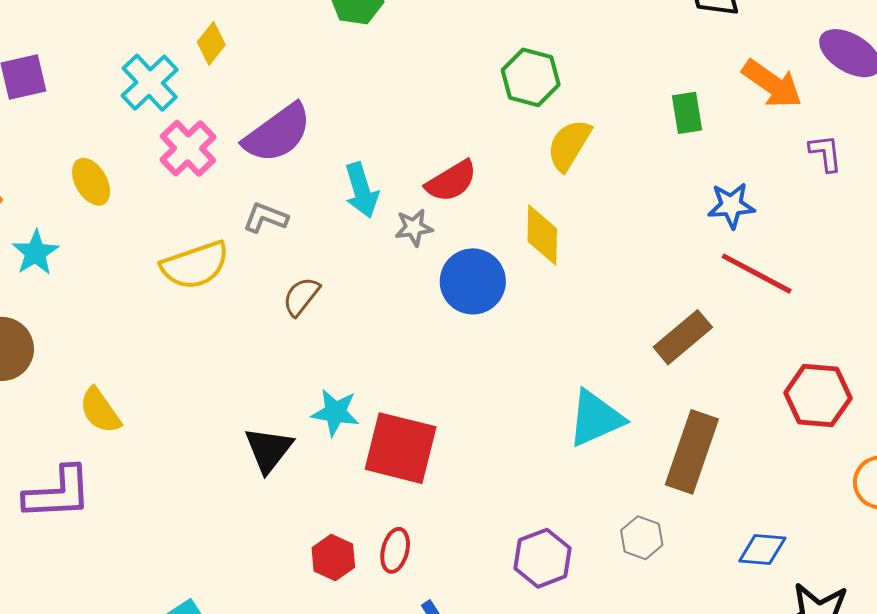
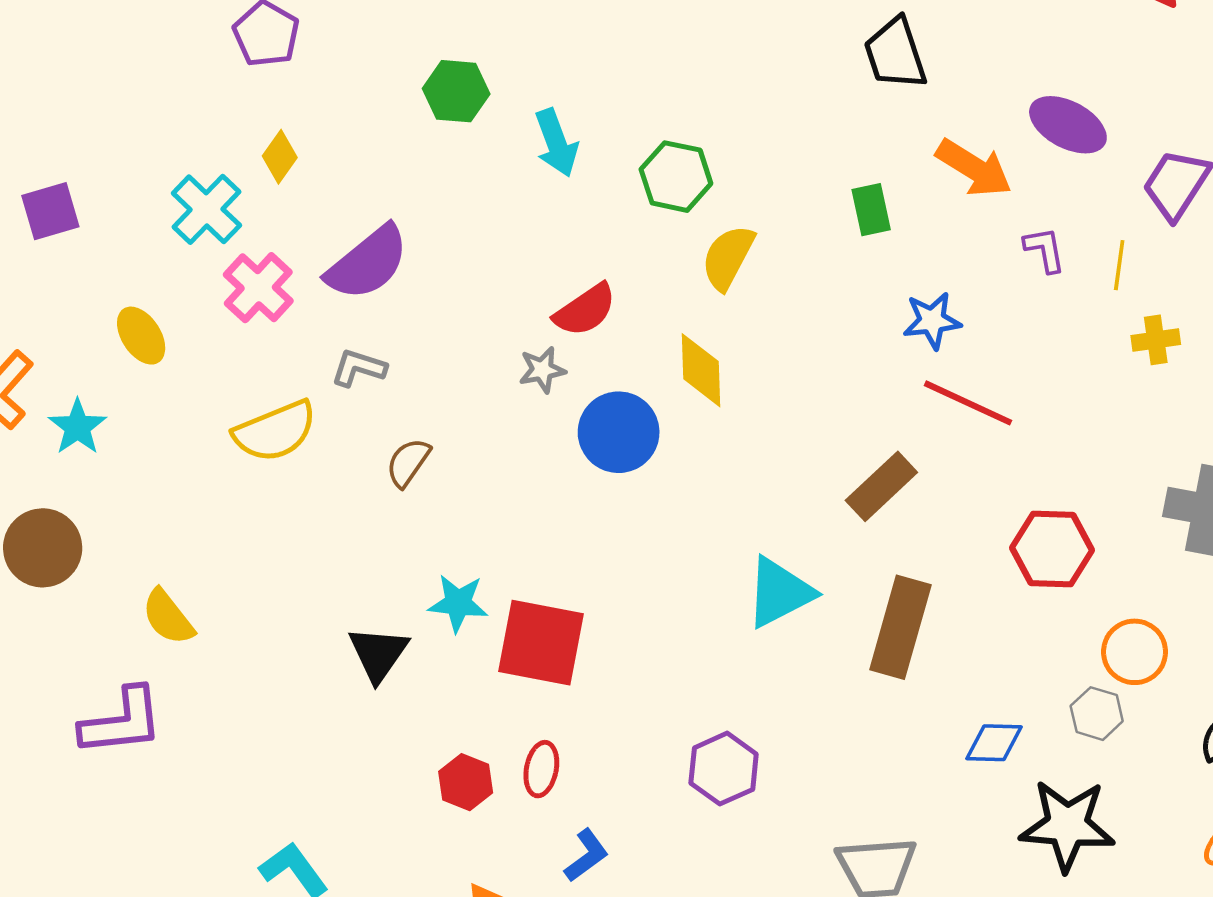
cyan arrow: (362, 190) -> (556, 143), moved
gray hexagon: (642, 538) -> (1097, 714), moved

